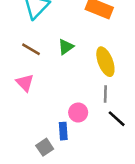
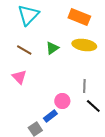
yellow ellipse: (105, 62) -> (84, 45), moved, turned -60
blue rectangle: (63, 131) -> (50, 116), turned 56

